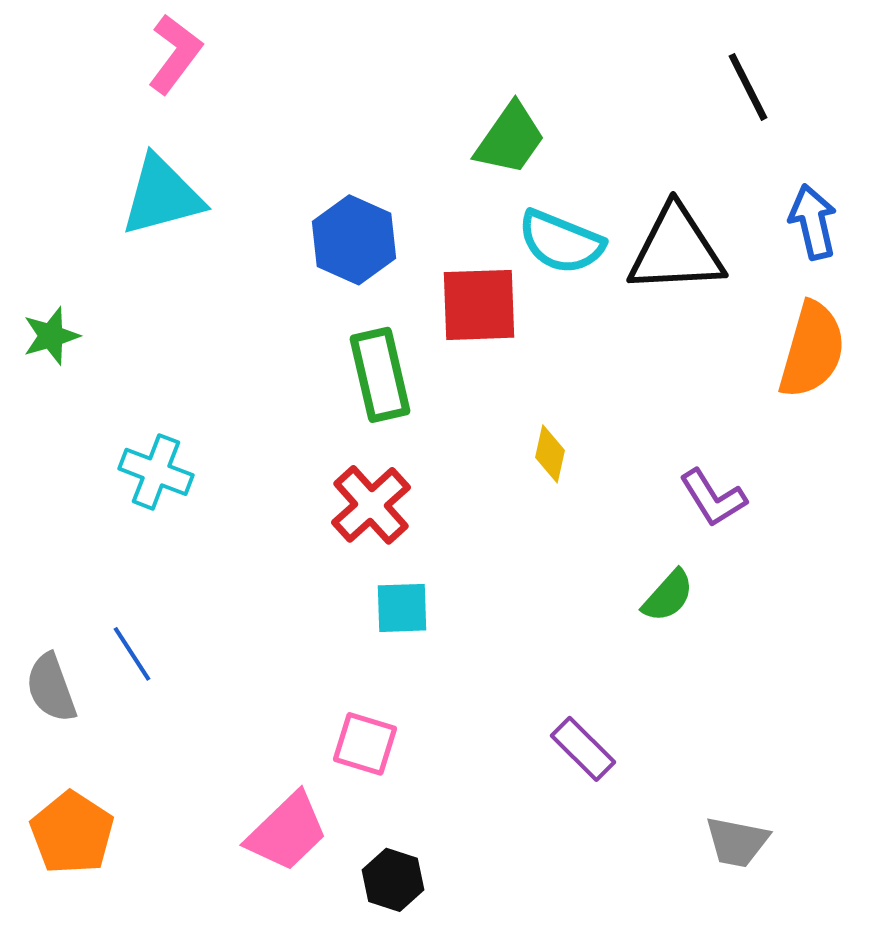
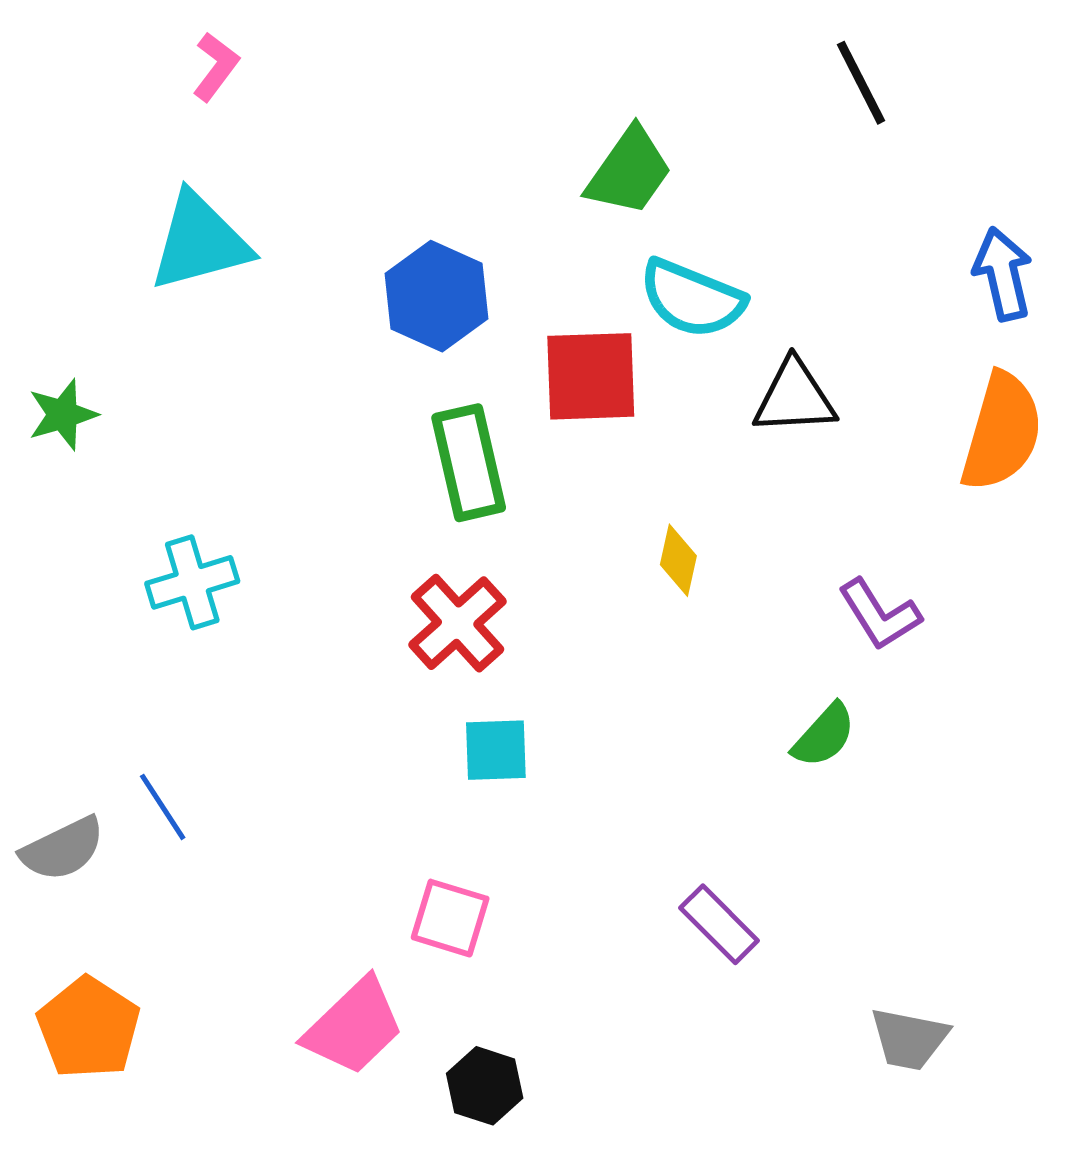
pink L-shape: (175, 54) -> (216, 67), size x0.7
black line: (748, 87) -> (861, 83), moved
black triangle: (676, 250) -> (794, 397), moved, size x0.7
cyan cross: (156, 472) -> (192, 582), turned -38
gray semicircle: (51, 688) -> (63, 849), turned -96

